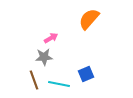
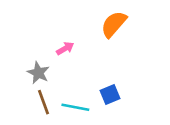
gray star: (44, 57) -> (38, 73), moved, turned 30

